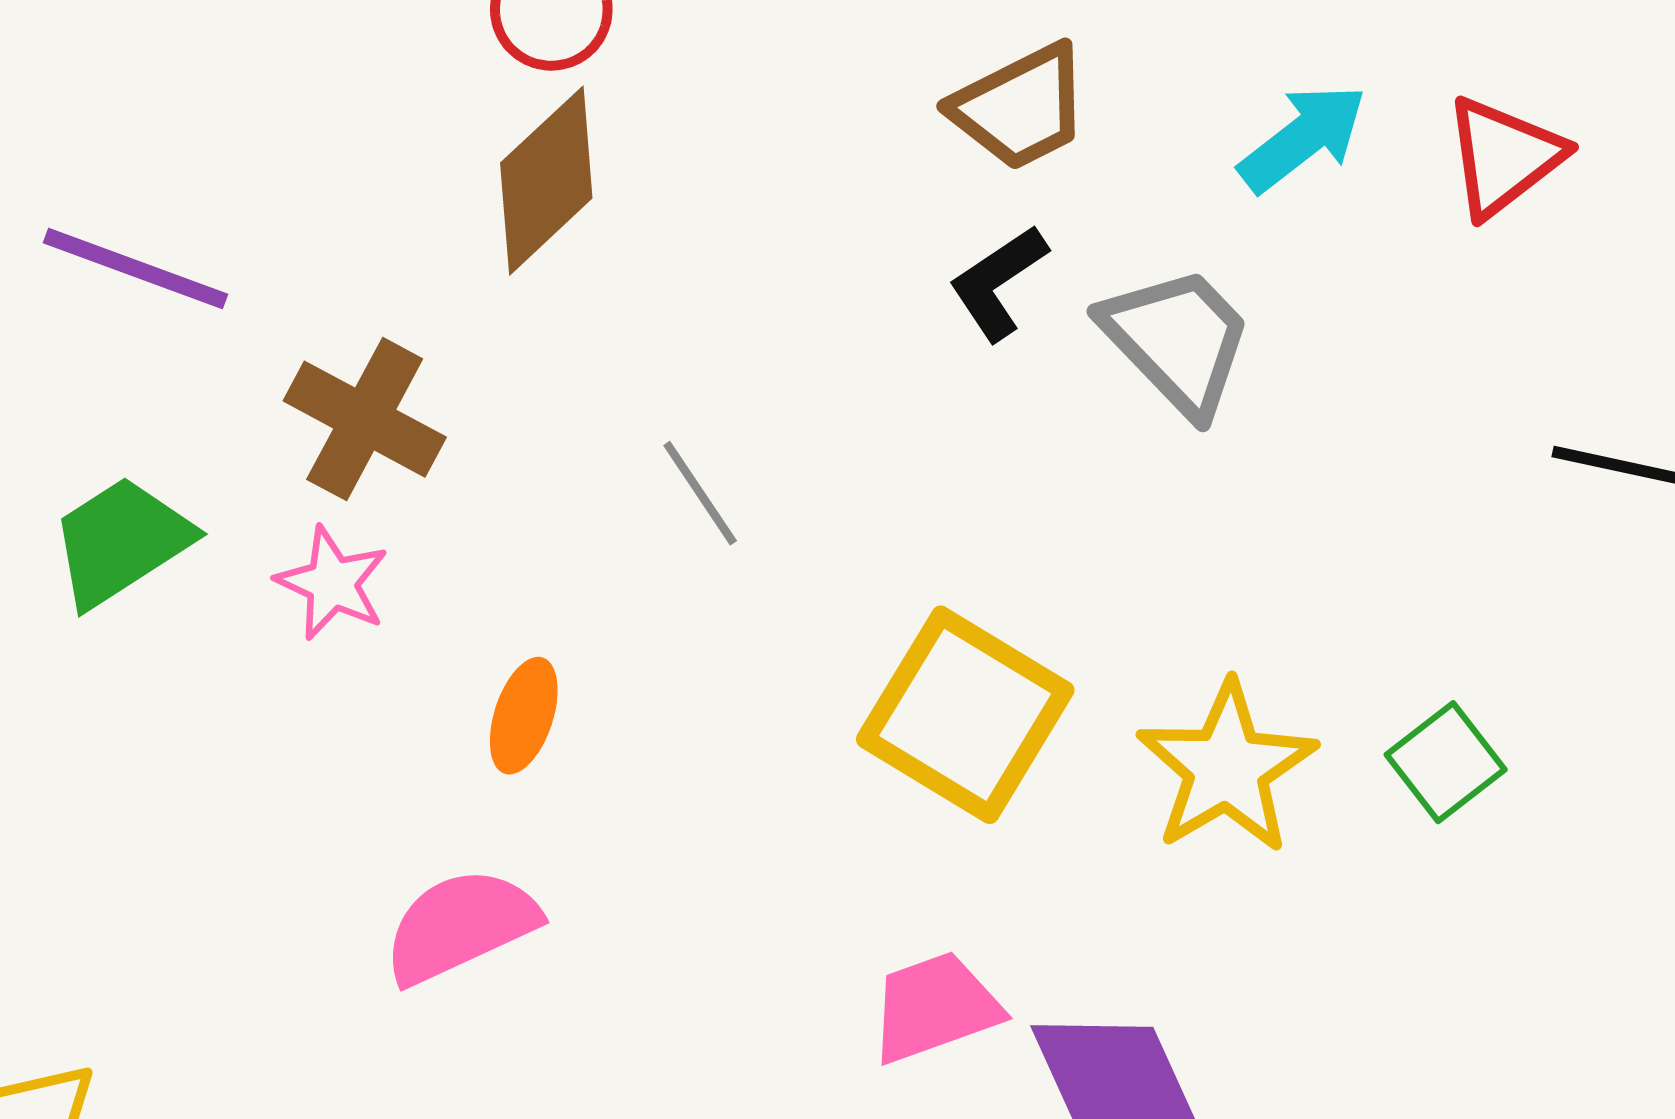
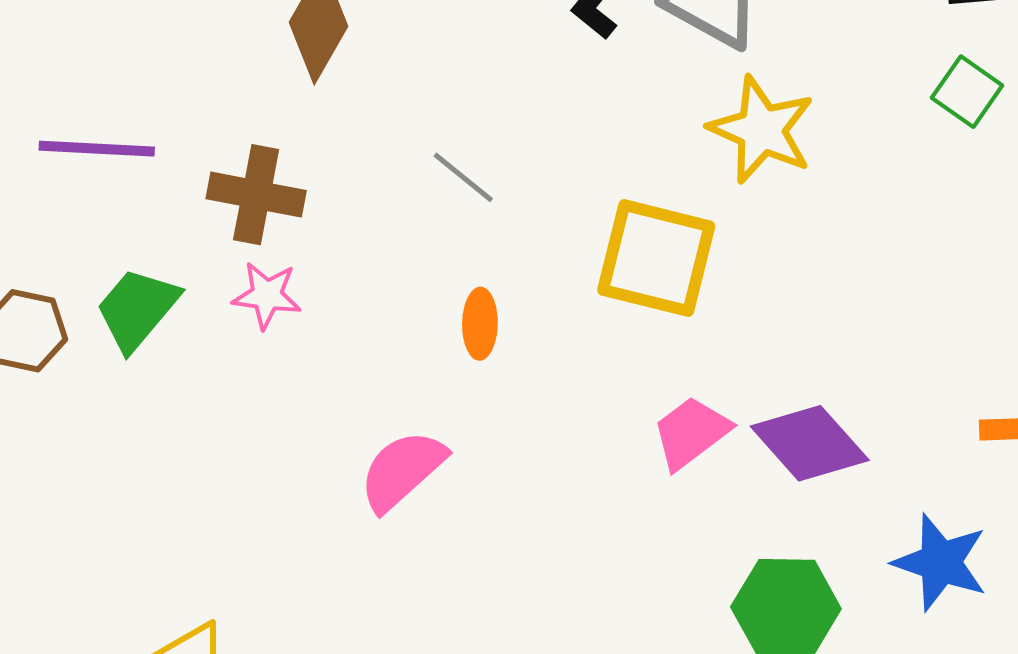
orange ellipse: (524, 716) -> (480, 324), moved
green square: (1446, 762) -> (967, 92), moved
yellow star: (1227, 768) -> (762, 130), moved

